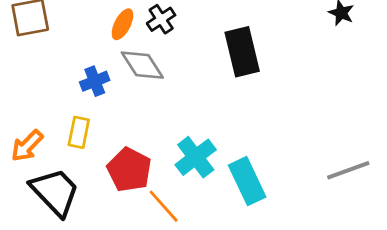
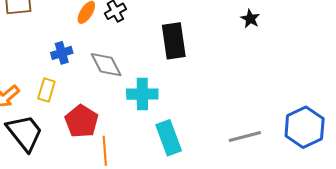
gray diamond: (142, 65) -> (106, 65), moved
cyan cross: (196, 157) -> (142, 94), moved, turned 32
orange line: (164, 206) -> (105, 151), turned 32

